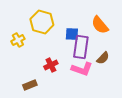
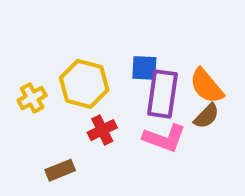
yellow hexagon: (42, 22) -> (84, 84), moved
orange semicircle: (100, 25) -> (207, 86), moved
yellow cross: (18, 40) -> (32, 98), moved

